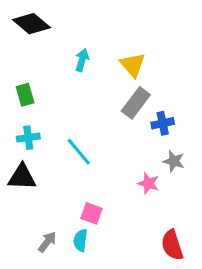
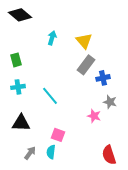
black triangle: (22, 177) -> (21, 123), moved

